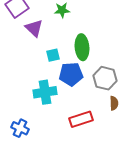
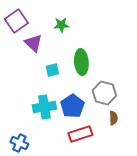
blue pentagon: (71, 74) -> (72, 106), moved, turned -30

